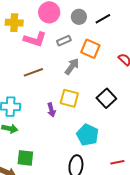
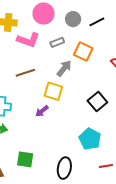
yellow square: (69, 98) -> (53, 91), moved
purple arrow: (51, 110) -> (42, 111), turned 64
cyan pentagon: (87, 135) -> (90, 139), moved
green square: (25, 158) -> (25, 159), moved

